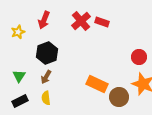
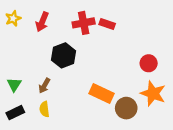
red cross: (81, 21) -> (84, 23), turned 30
yellow star: (18, 32) -> (13, 18), moved
black hexagon: (47, 53) -> (63, 55), moved

